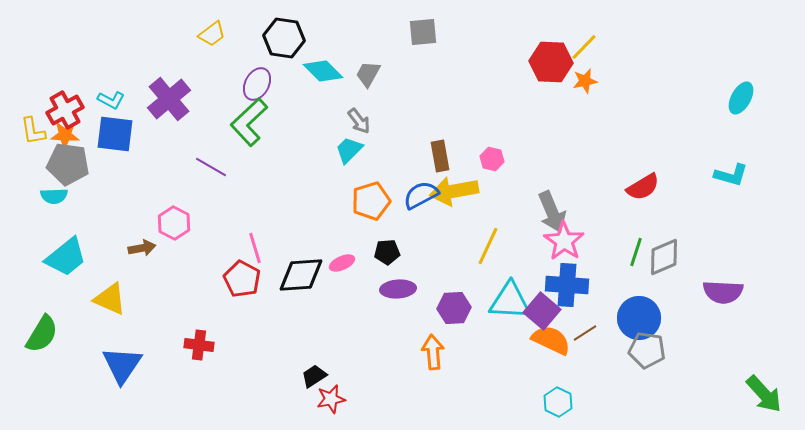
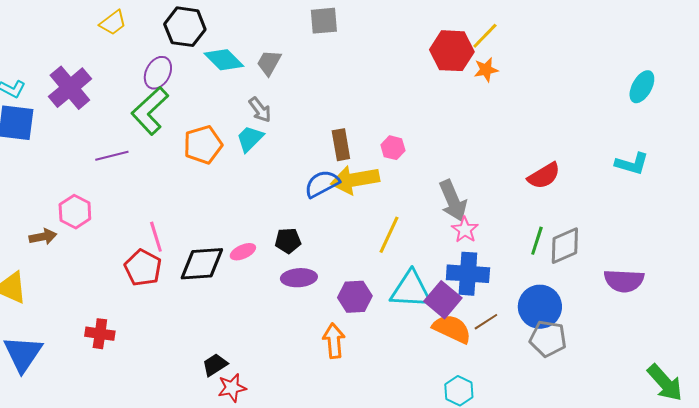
purple line: (211, 167) -> (112, 156), turned -44
orange pentagon: (371, 201) -> (203, 145), moved
pink star: (564, 241) -> (465, 230), size x0.7

